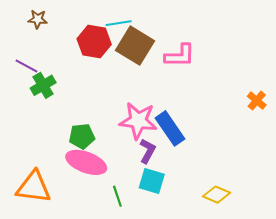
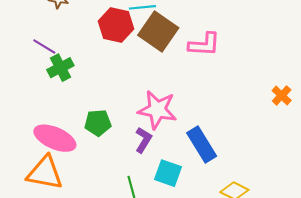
blue rectangle: (170, 128) -> (202, 144), moved
purple L-shape: (147, 151) -> (143, 140), moved
pink ellipse: (86, 162) -> (55, 138), moved

